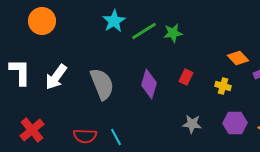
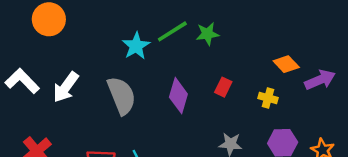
cyan star: (114, 21) -> (136, 46), moved
white L-shape: (20, 72) -> (22, 81), turned -44

